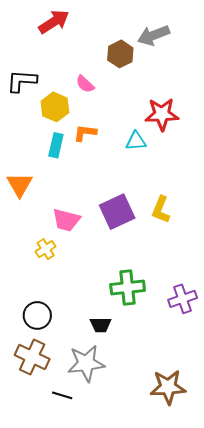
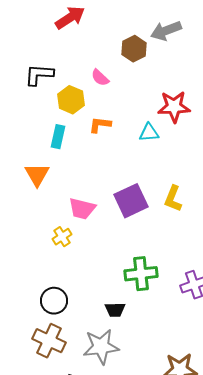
cyan rectangle: (56, 145) -> (58, 137), moved

